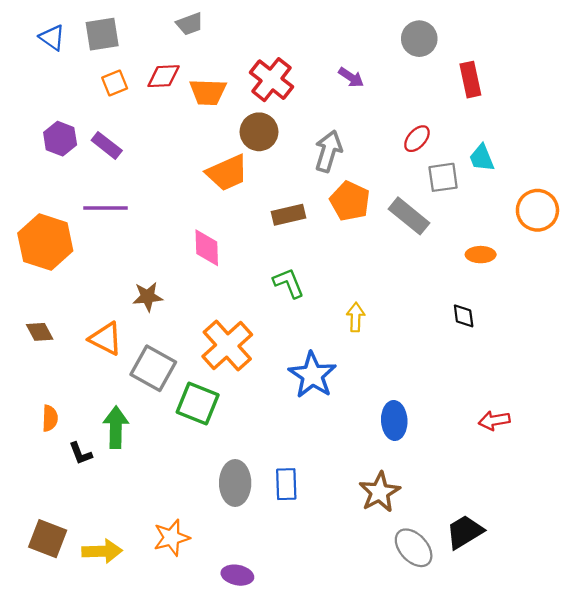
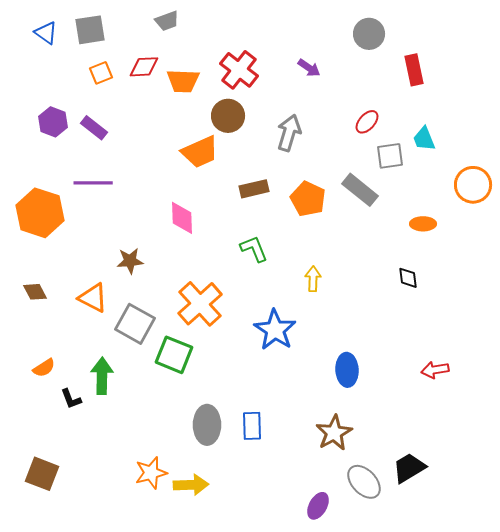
orange pentagon: (350, 201) -> (308, 199), moved
orange semicircle: (50, 418) -> (44, 368), turned 55
yellow arrow: (102, 551) -> (191, 485), moved
purple ellipse: (237, 575) -> (318, 506), moved, turned -72

